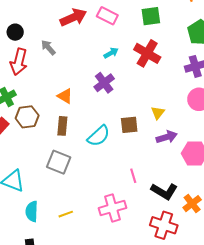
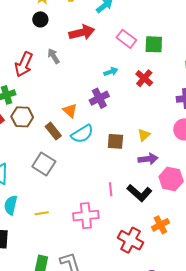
pink rectangle: (107, 16) -> (126, 39), moved
black circle: (15, 32) -> (40, 19), moved
red cross: (147, 53) -> (144, 78), size x0.7
orange triangle: (65, 96) -> (70, 111), moved
brown rectangle: (62, 126) -> (53, 131), turned -54
cyan semicircle: (99, 136) -> (82, 134), moved
black L-shape: (164, 191) -> (139, 193), moved

